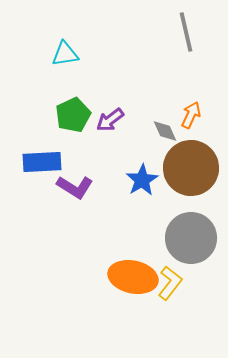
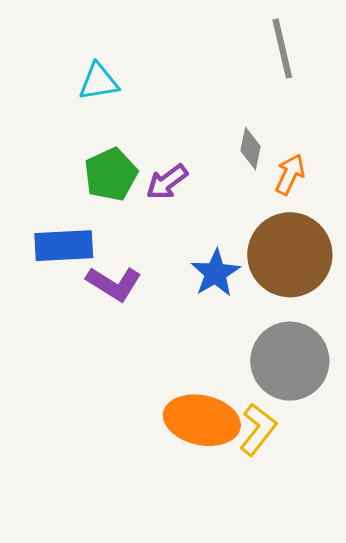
gray diamond: (165, 131) -> (250, 149), moved, turned 36

